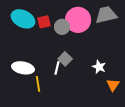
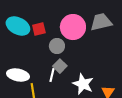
gray circle: (62, 27) -> (57, 46), moved
white star: (99, 67) -> (83, 84), moved, size x1.5

